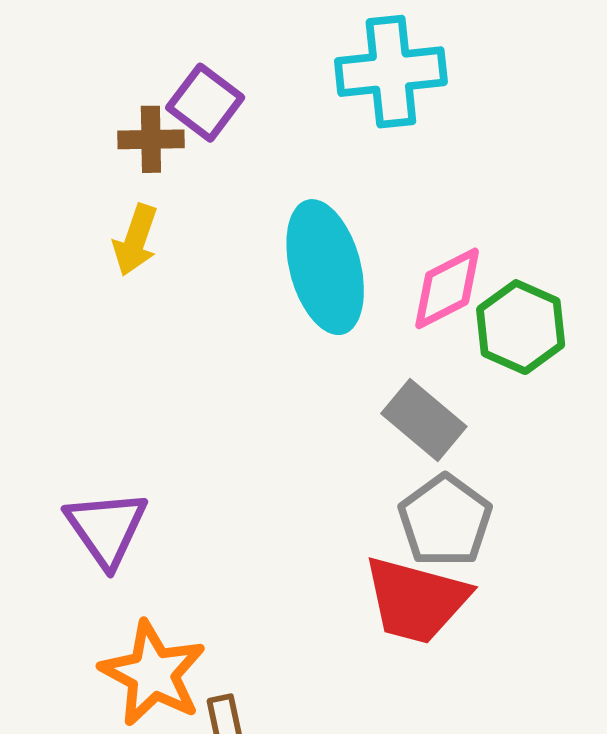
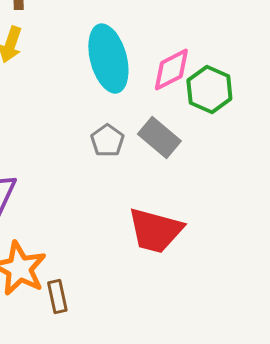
gray pentagon: (445, 521) -> (107, 141), moved, size x0.7

